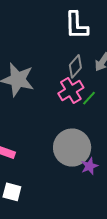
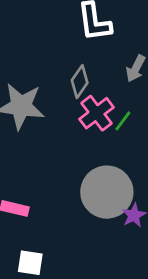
gray diamond: (75, 66) -> (80, 82), moved

